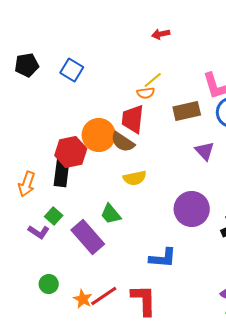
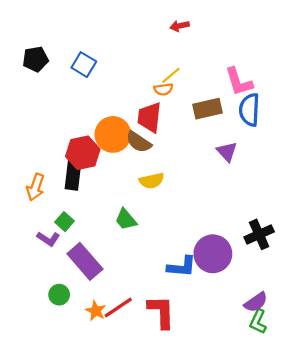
purple circle: (192, 209) -> (213, 254), moved
purple rectangle: (88, 237) -> (85, 261), moved

